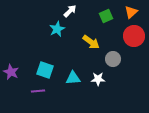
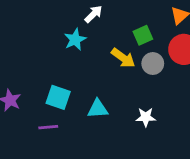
green square: (106, 16) -> (143, 35), moved
gray circle: (113, 59) -> (153, 64), moved
white star: (98, 79) -> (146, 117), moved

